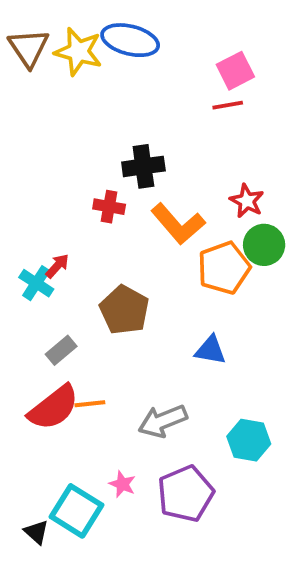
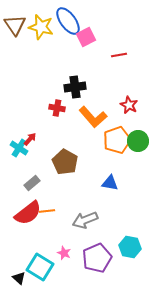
blue ellipse: (130, 40) -> (68, 21), turned 40
pink square: (235, 71) -> (86, 37), moved
green circle: (264, 245) -> (138, 141), moved
cyan hexagon: (249, 440) -> (130, 247), moved

